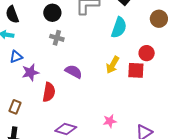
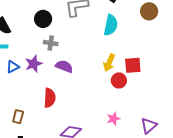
red circle: (147, 53) -> (119, 80), moved
purple star: (30, 72) -> (34, 64), moved
purple semicircle: (74, 72) -> (64, 66), moved

